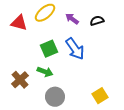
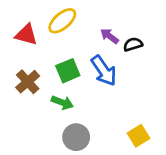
purple arrow: (72, 19) -> (109, 36), moved
black semicircle: (97, 21) -> (133, 44), moved
brown cross: (20, 80) -> (28, 82), moved

